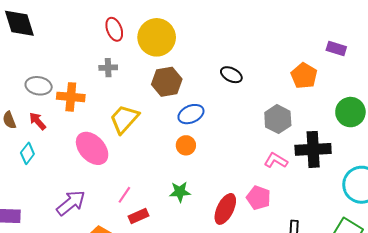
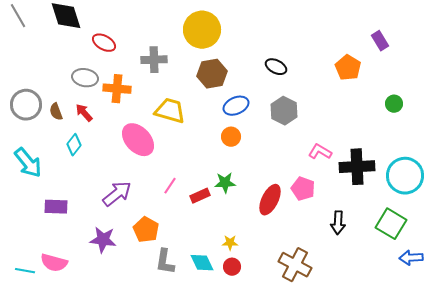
red ellipse: (114, 29) -> (104, 43), moved, turned -40
purple rectangle: (336, 48) -> (380, 41), turned 42
gray cross: (108, 68) -> (154, 60), size x1.4
green circle: (350, 112) -> (394, 104), size x0.6
yellow trapezoid: (124, 119) -> (170, 111), turned 64
gray hexagon: (278, 119) -> (284, 111), moved
black cross: (313, 149) -> (357, 167), moved
red rectangle: (138, 216) -> (200, 196), moved

